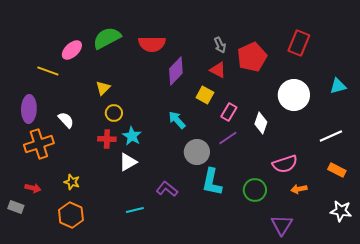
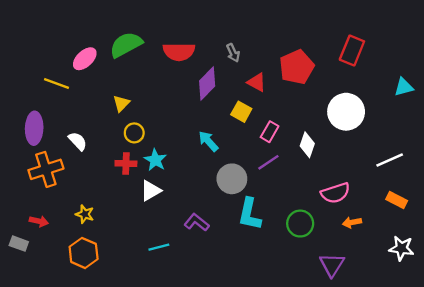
gray arrow: (220, 45) -> (233, 53), moved
cyan triangle: (338, 86) -> (404, 87), moved

